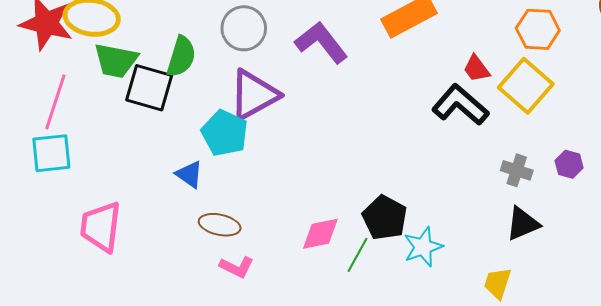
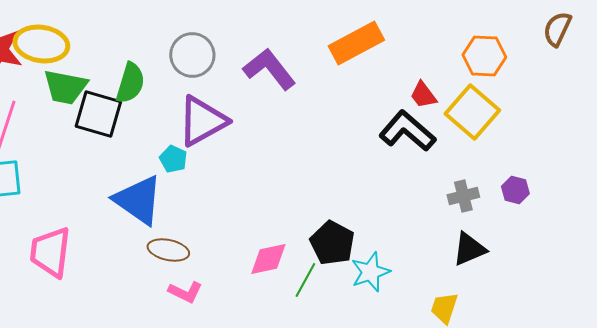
cyan pentagon: (225, 133) -> (173, 159), size x0.6
gray cross: (517, 170) -> (463, 196), turned -32
blue triangle: (189, 174) -> (138, 200), size x1.8

